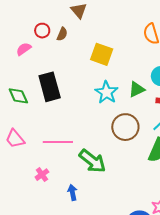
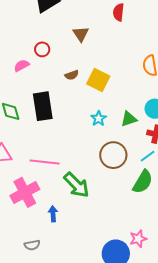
brown semicircle: (62, 34) -> (72, 75), moved, turned 40
cyan star: (106, 92) -> (99, 119), size x0.7
pink cross: (42, 175) -> (25, 192), size x2.0

